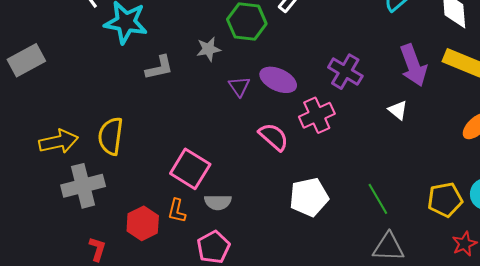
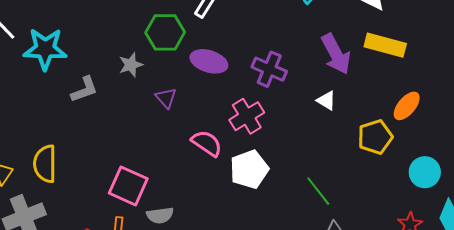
purple ellipse: (278, 80) -> (209, 61), moved
white pentagon: (309, 197) -> (249, 169), moved
yellow pentagon: (445, 200) -> (375, 137), moved

